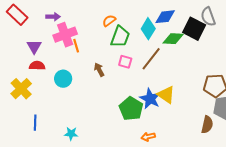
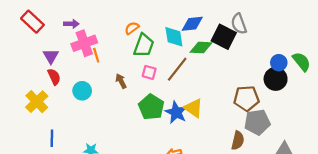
cyan diamond: (148, 29) -> (174, 37), turned -40
red semicircle: (37, 66) -> (54, 77), turned 63
green pentagon: (131, 109) -> (151, 107), moved

